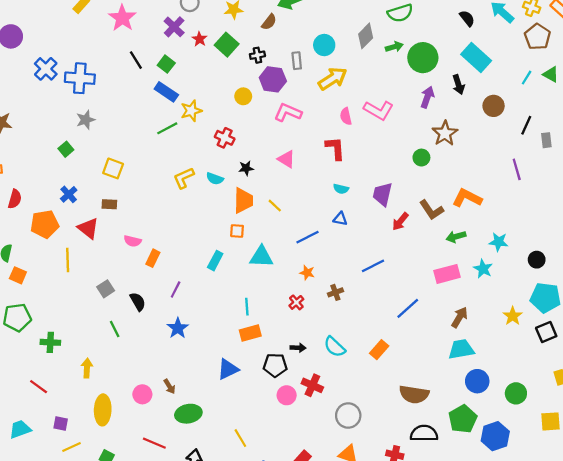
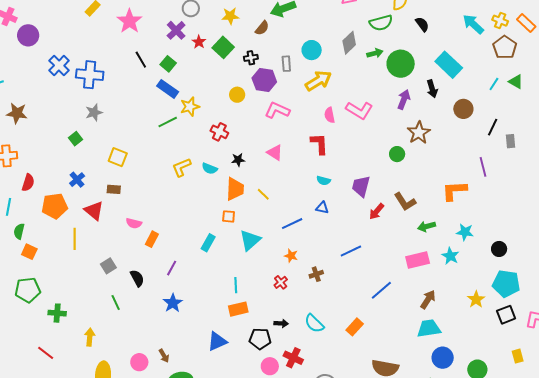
black semicircle: (467, 18) -> (422, 24), moved
orange L-shape: (467, 198) -> (454, 191), moved, turned -32
cyan triangle: (261, 257) -> (250, 240), turned -45

